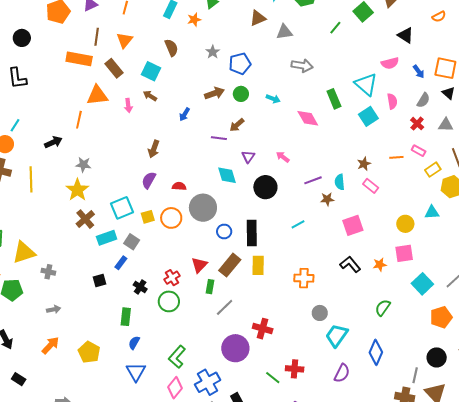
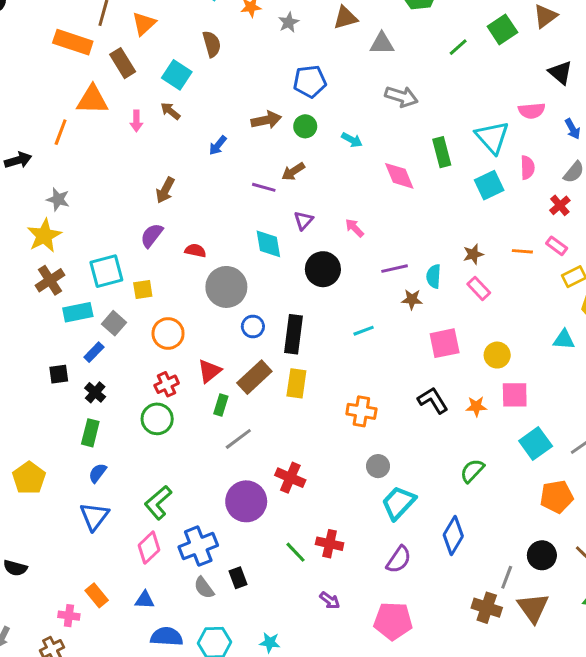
gray star: (213, 52) -> (289, 22), moved
orange circle: (171, 218) -> (168, 333), moved
yellow circle: (405, 224) -> (497, 355), moved
black cross: (140, 287) -> (95, 392), moved

